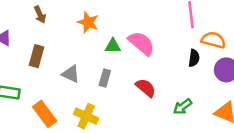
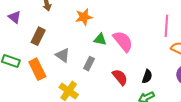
orange star: (88, 22) -> (84, 17), turned 30
black semicircle: (194, 58) -> (147, 76), moved
orange rectangle: (45, 114) -> (37, 69), moved

